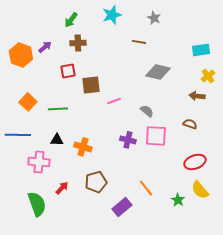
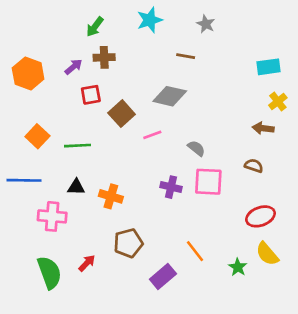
purple arrow: (45, 47) -> (73, 67), moved
gray diamond: (158, 72) -> (170, 96), moved
brown square: (91, 85) -> (122, 114), turned -36
red arrow: (62, 188) -> (87, 263), moved

